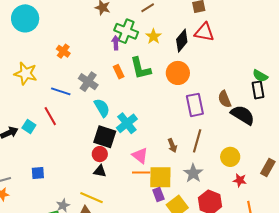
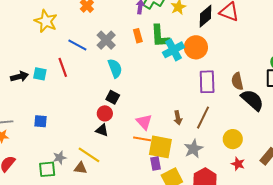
cyan cross: (127, 123) -> (173, 50), moved
cyan square: (29, 126) -> (40, 74), turned -32
black square: (105, 137) -> (113, 97), size x0.6

